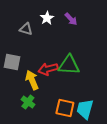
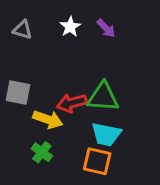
gray triangle: (26, 29) -> (22, 30), moved
yellow arrow: (32, 80) -> (48, 119), turned 132
cyan trapezoid: (85, 109) -> (106, 134), moved, turned -95

